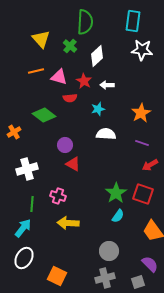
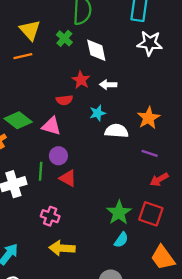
white diamond: (97, 56) -> (96, 50), turned -60
orange line: (36, 71) -> (23, 56), moved
pink triangle: (59, 77) -> (51, 126), moved
green diamond: (44, 115) -> (18, 120), moved
white semicircle: (106, 134) -> (117, 131), moved
green line: (32, 204) -> (41, 171), moved

